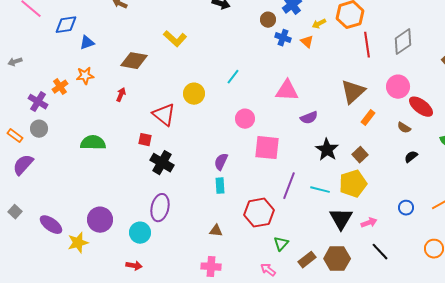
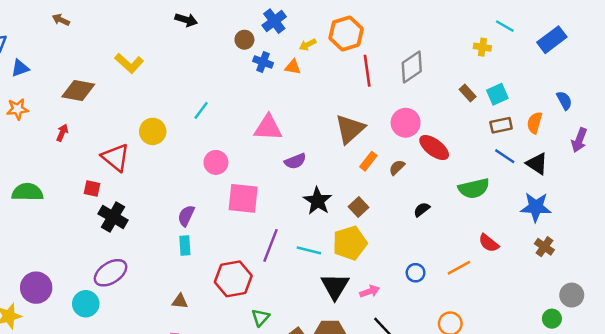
orange triangle: (307, 42) -> (293, 67), turned -32
brown semicircle: (404, 128) -> (397, 167), moved, turned 104
purple ellipse: (160, 208) -> (111, 273), turned 44

